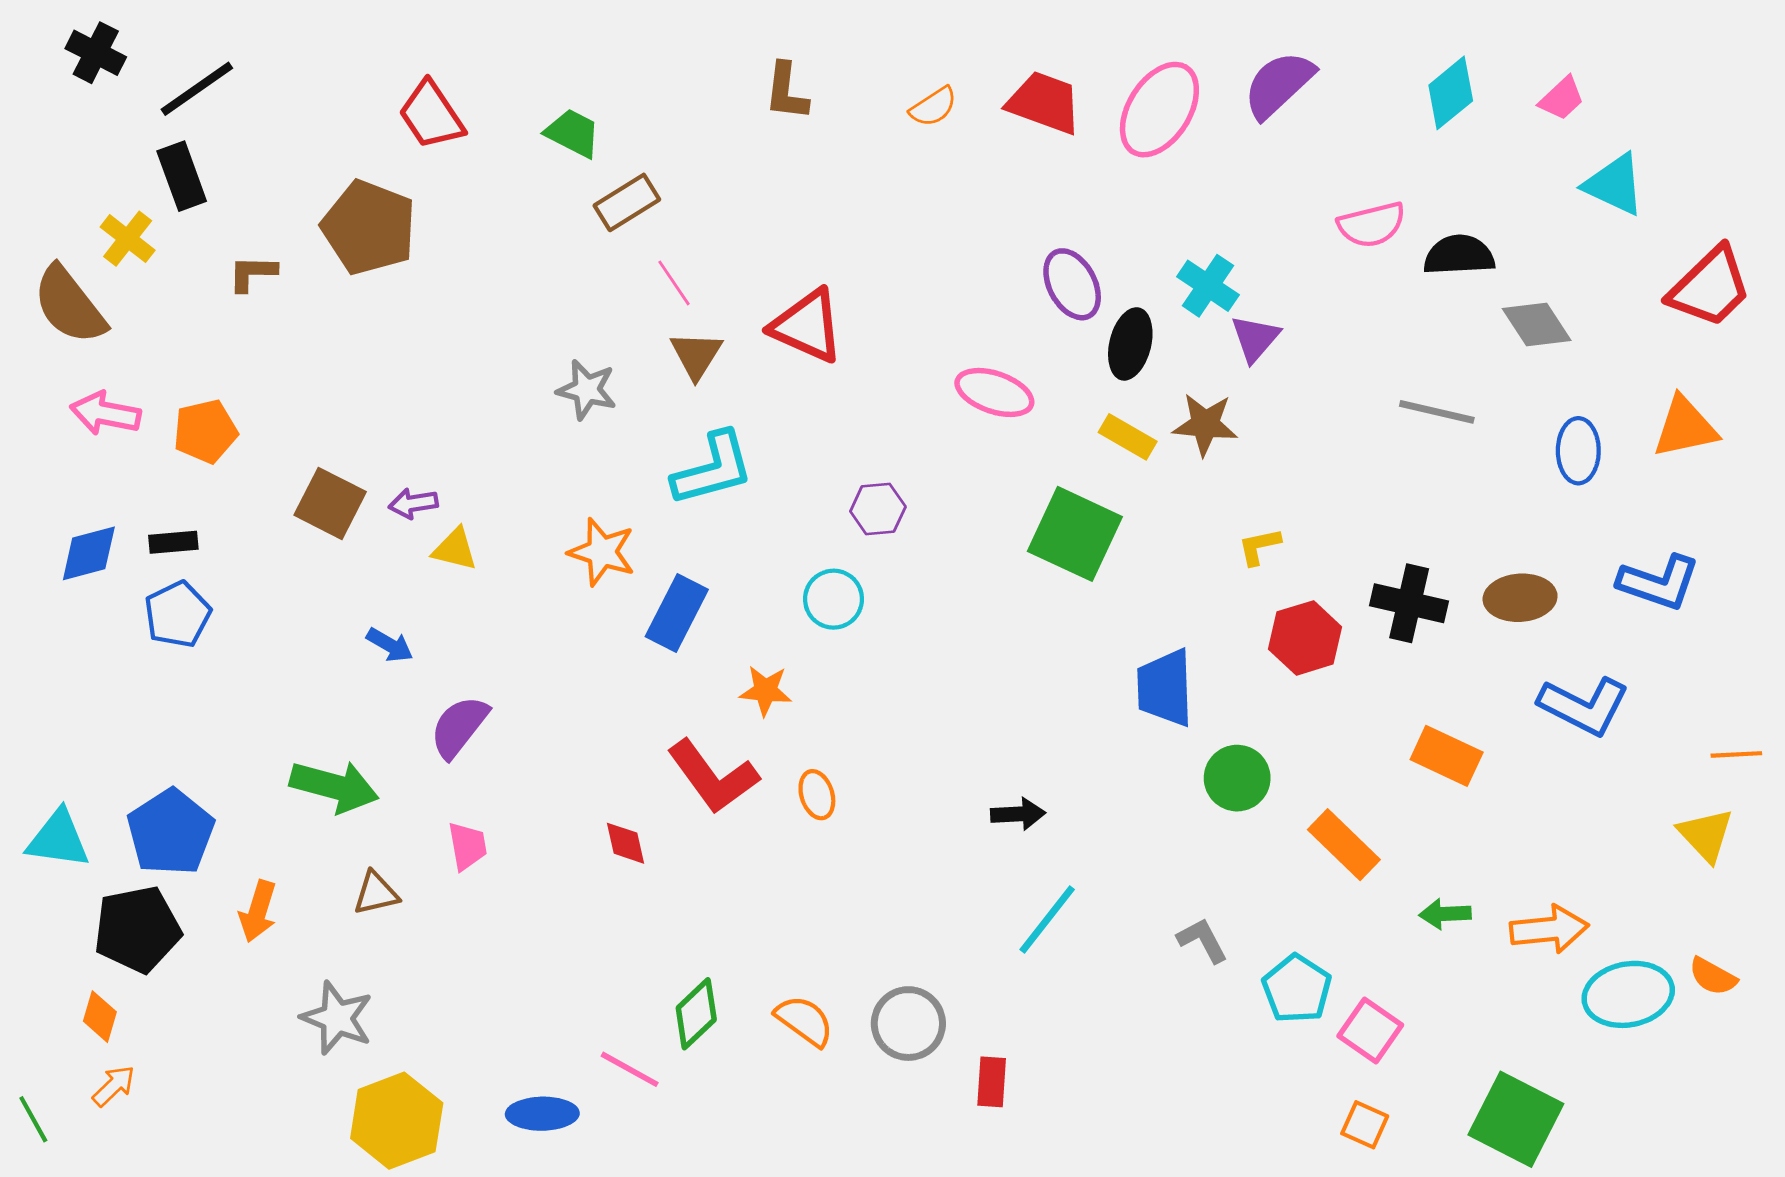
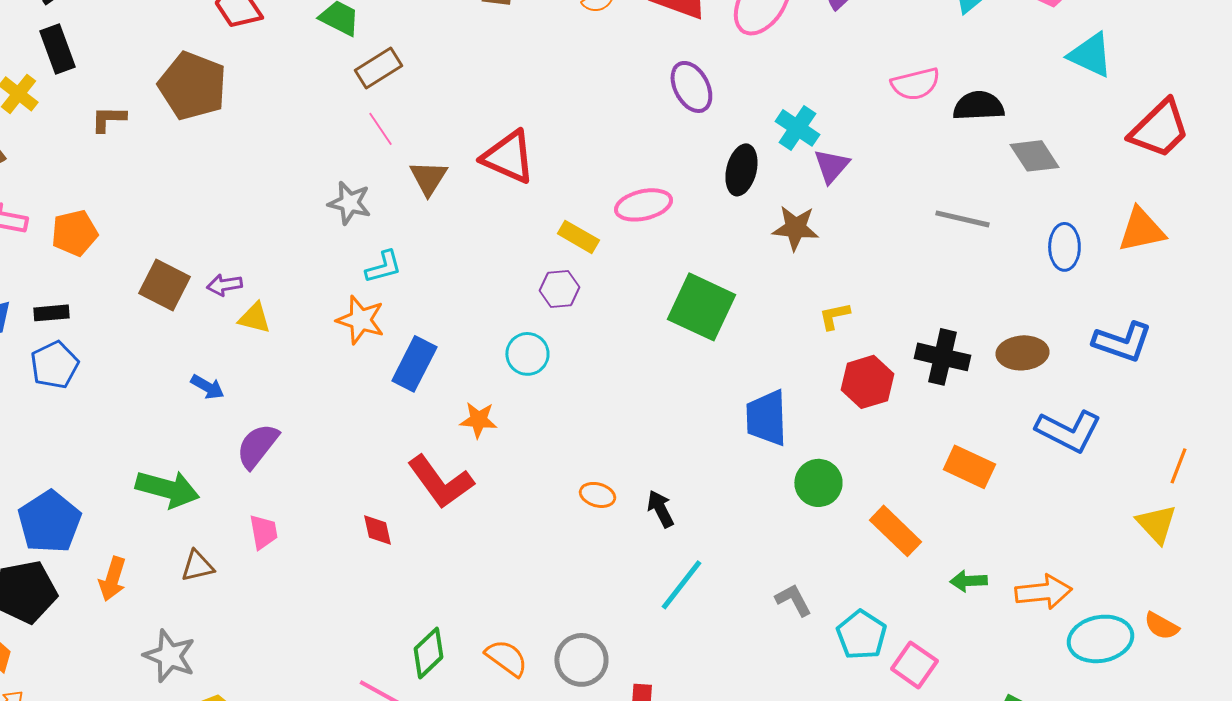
pink line: (674, 283) -> (380, 129), moved
purple ellipse: (1072, 284) -> (691, 87), moved
pink ellipse: (994, 392) -> (643, 205), turned -32
yellow rectangle: (1128, 437) -> (578, 237), moved
cyan L-shape: (713, 469) -> (383, 267), moved, size x0.6
orange line: (1736, 754) -> (1178, 466), turned -66
orange ellipse: (817, 795) -> (597, 495), moved, turned -56
black arrow: (1018, 814) -> (660, 509), turned -114

